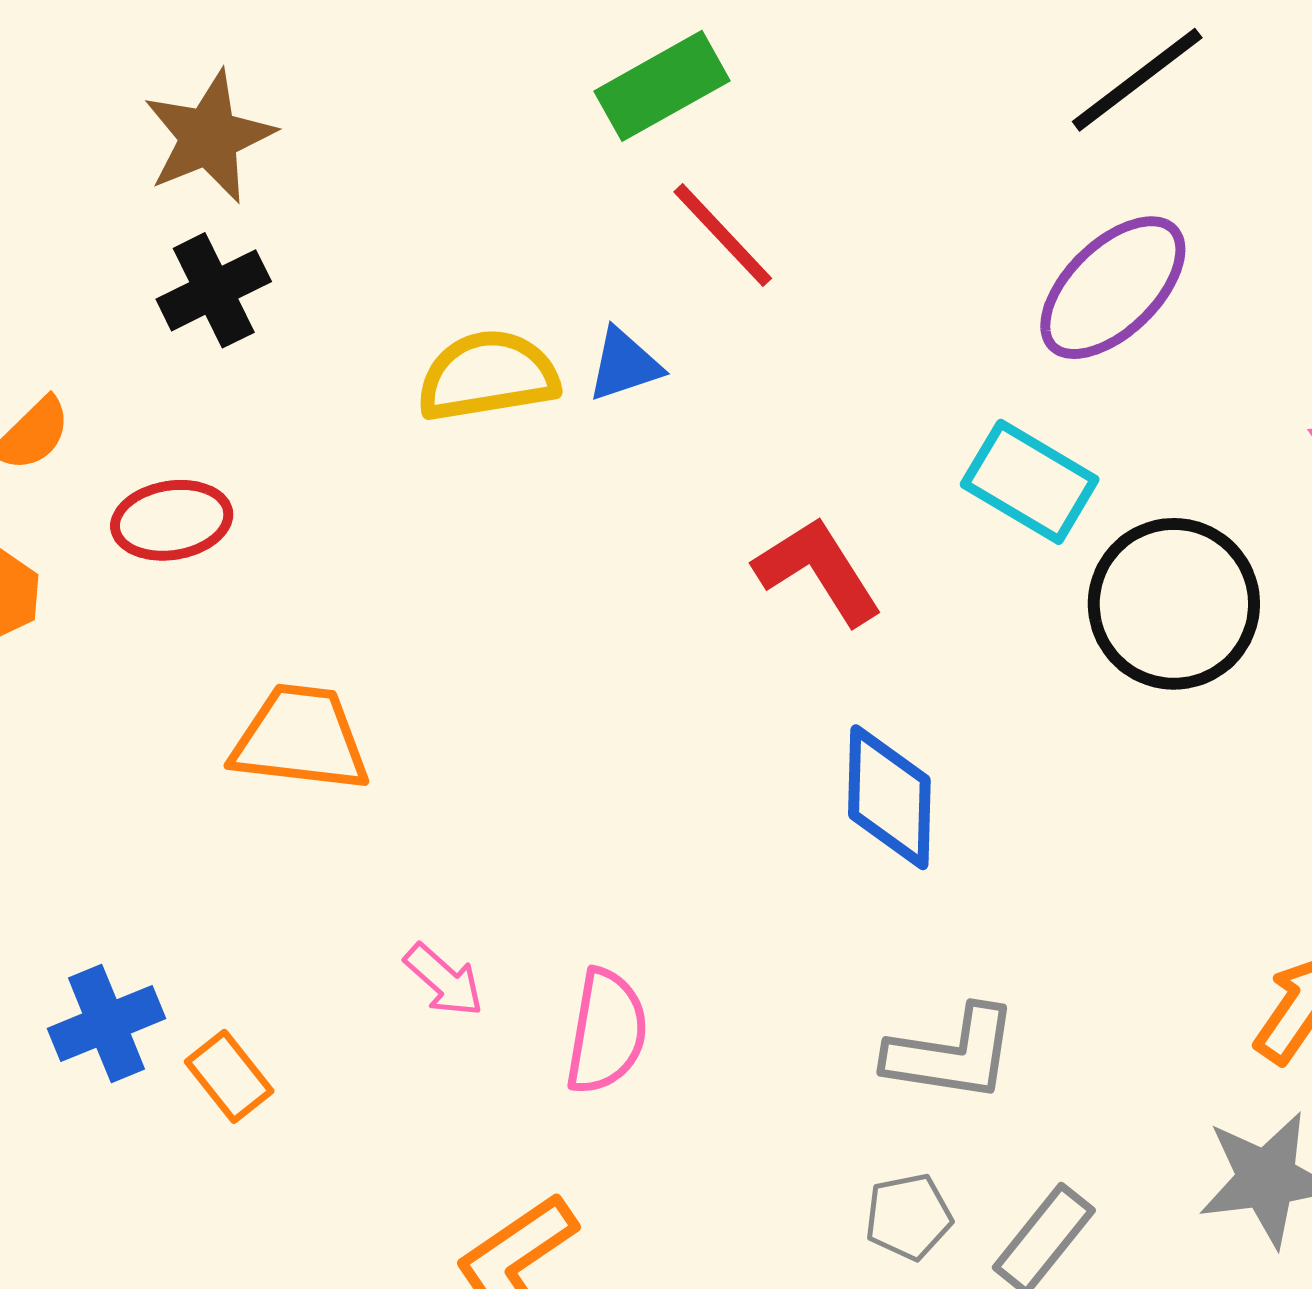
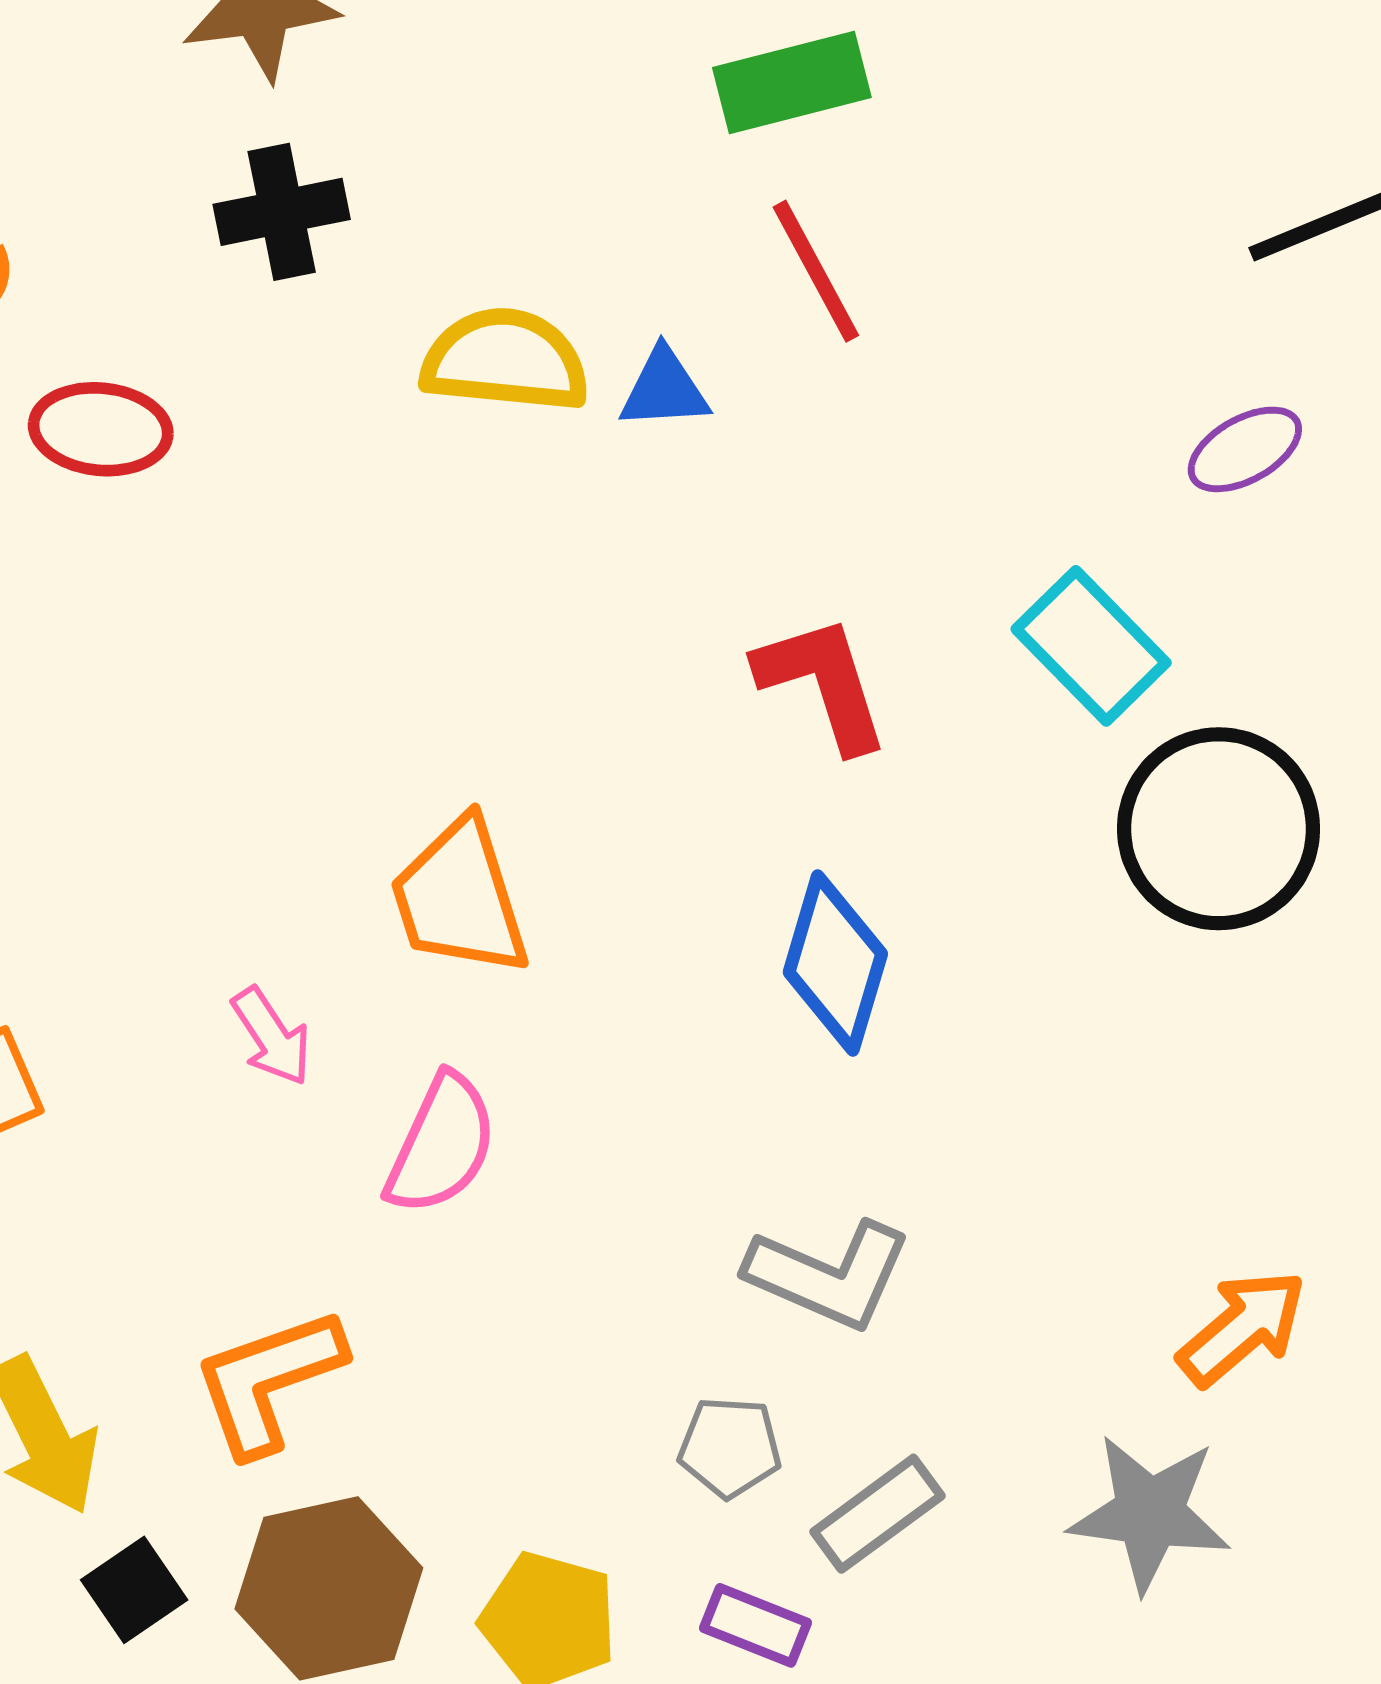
purple ellipse: (1113, 288) -> (1245, 449), size x0.6
black cross: (214, 290) -> (282, 212), moved
orange trapezoid: (300, 738) -> (460, 898), moved, turned -129

